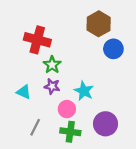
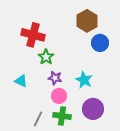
purple star: (52, 86) -> (55, 78), moved
cyan star: (84, 91) -> (84, 80), moved
gray line: (35, 127) -> (38, 119), moved

